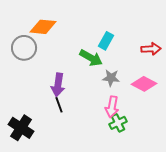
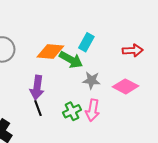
orange diamond: (43, 27) -> (50, 51), moved
green cross: (118, 123) -> (72, 111), moved

